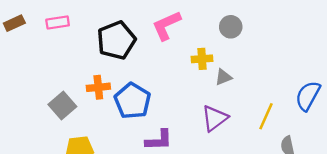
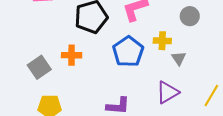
gray triangle: (223, 77) -> (179, 58), turned -49
blue pentagon: (132, 101) -> (128, 52), moved

